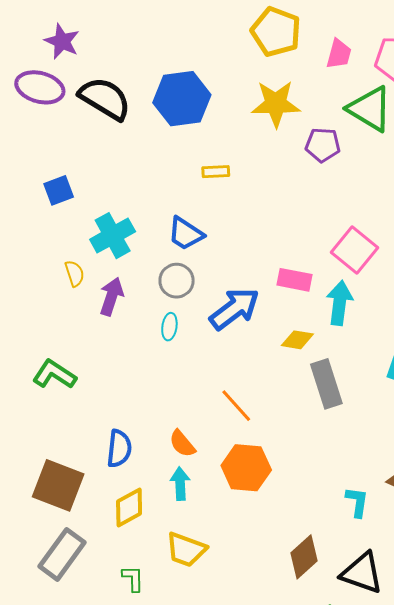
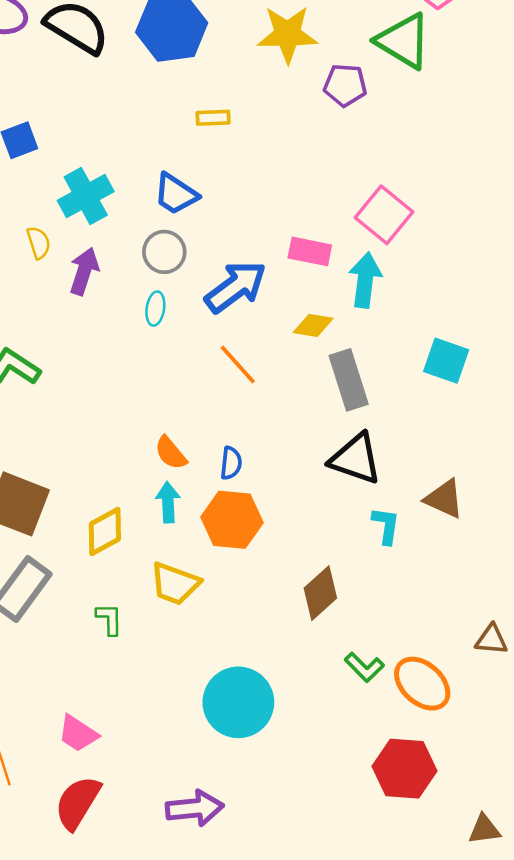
orange line: (236, 406) -> (238, 364), moved
blue semicircle: (119, 449) -> (231, 463), moved, size x0.7
orange hexagon: (246, 468) -> (232, 520), moved
black triangle: (362, 573) -> (356, 459), moved

